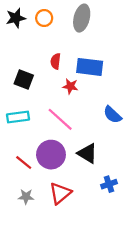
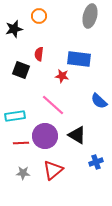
black star: (16, 18) -> (14, 29), moved
gray ellipse: (82, 18) -> (90, 16), moved
red semicircle: (56, 61) -> (39, 54), moved
cyan rectangle: (18, 117) -> (15, 116), moved
red line: (24, 163) -> (21, 143), turned -42

